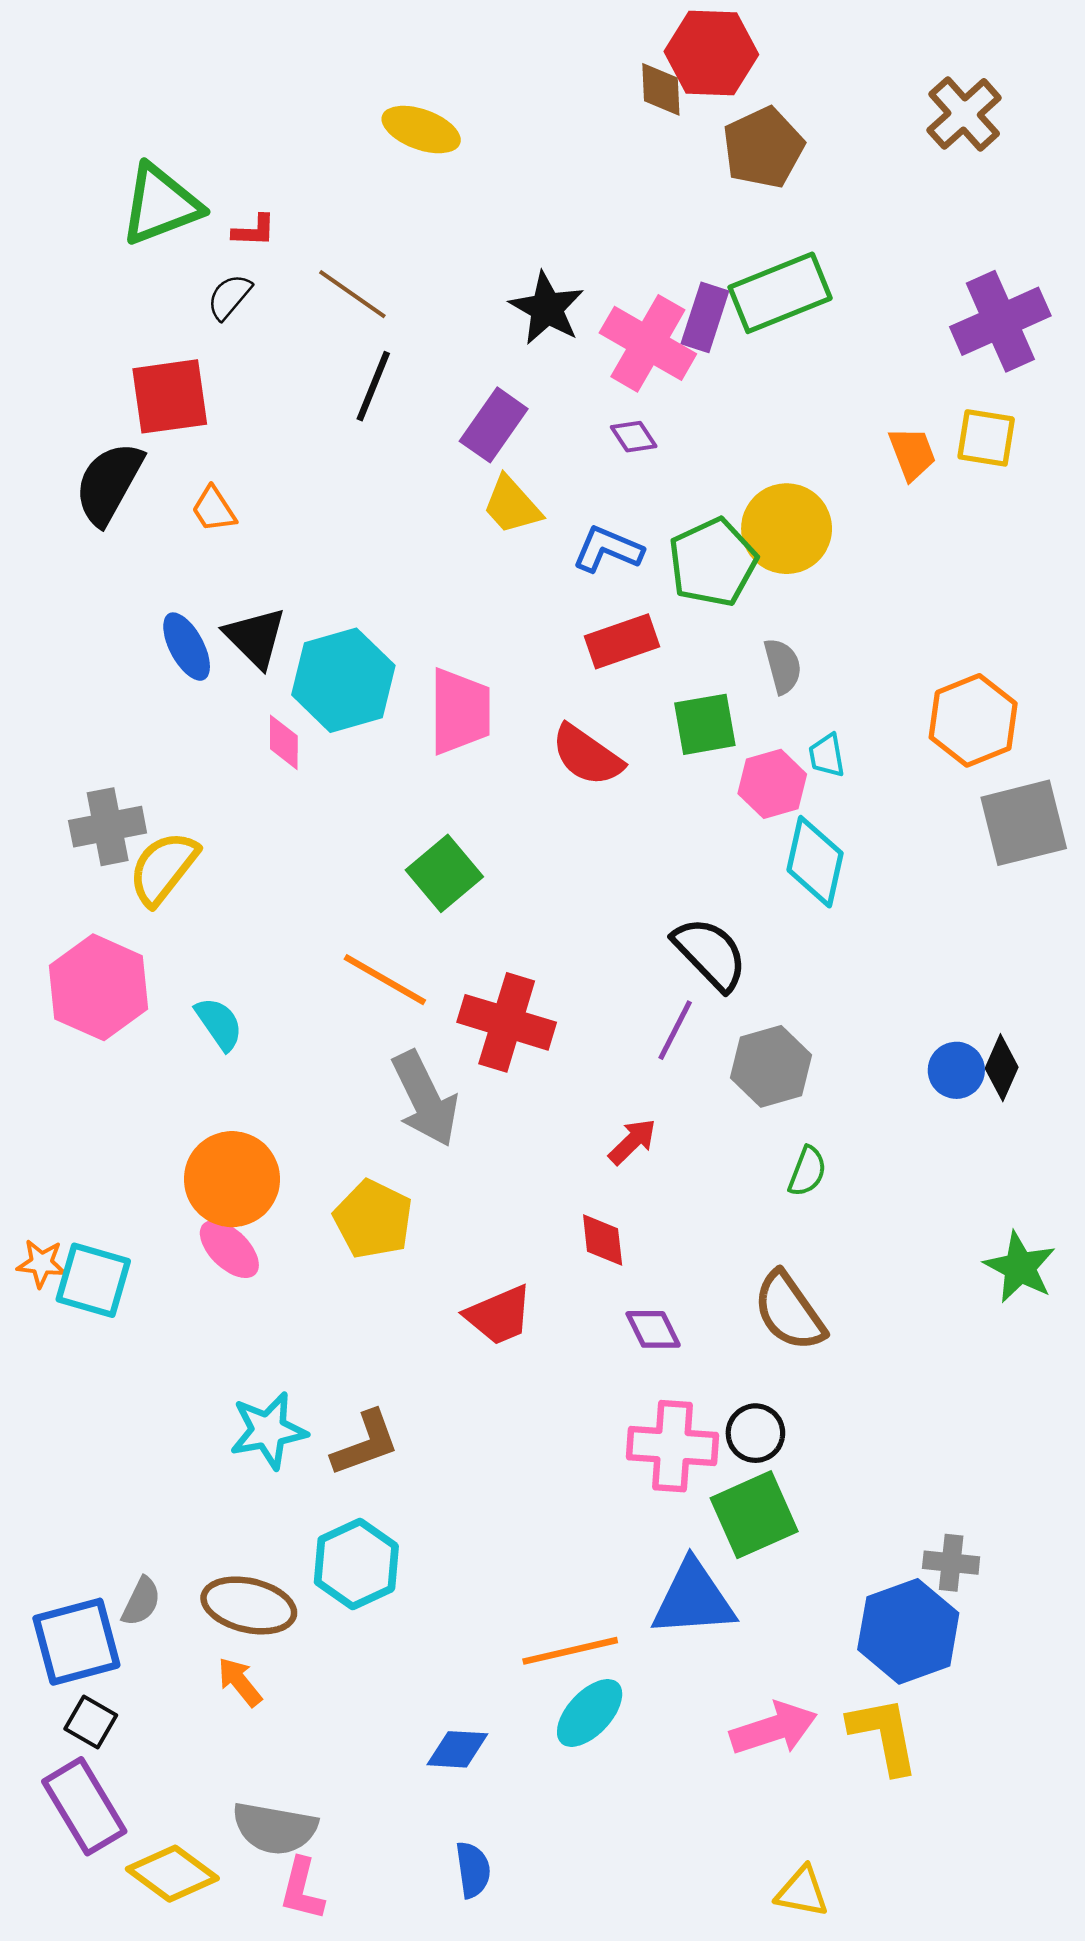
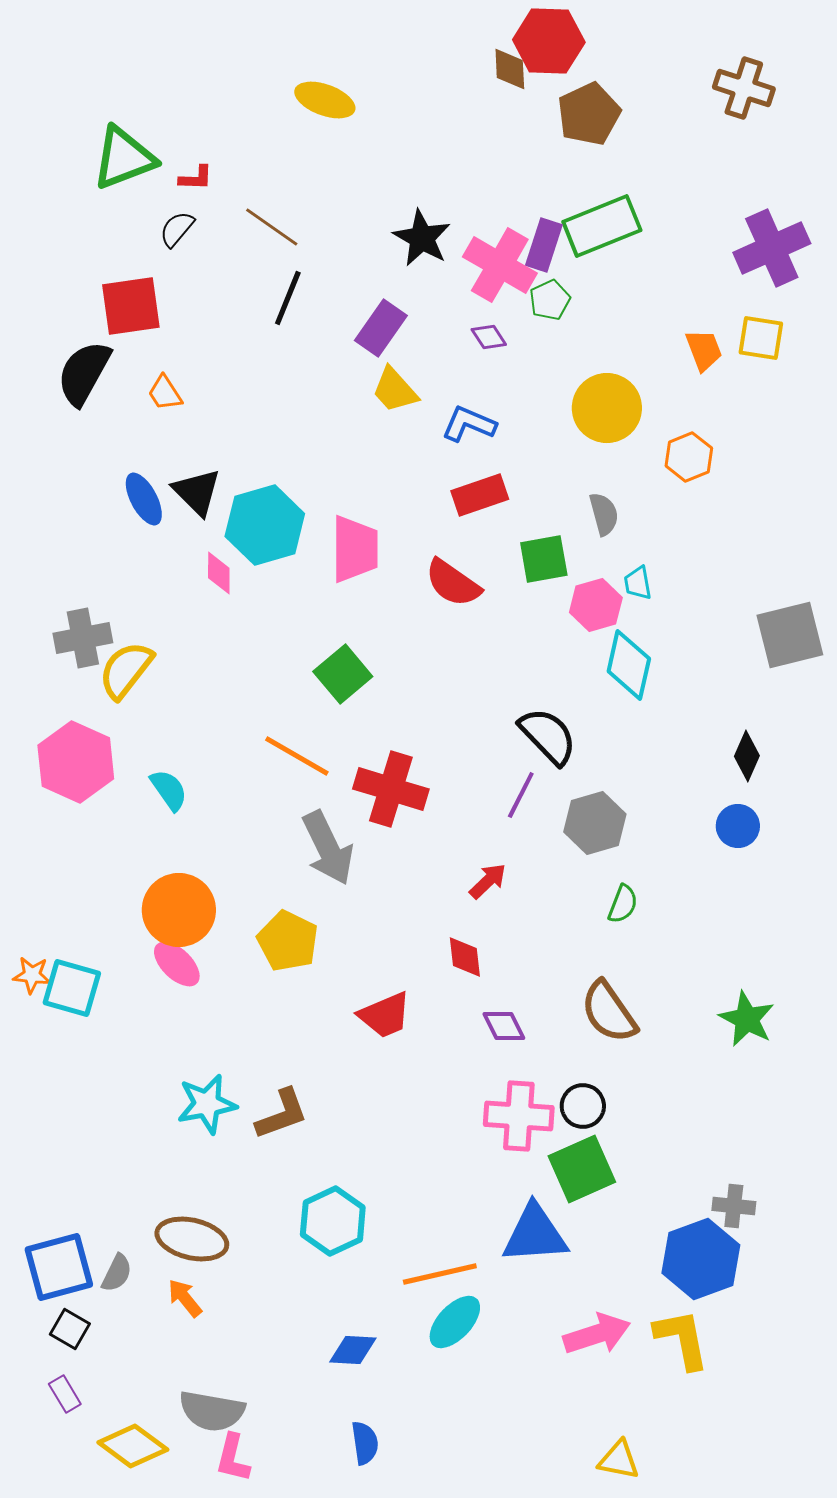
brown cross: (964, 114) -> (744, 88), turned -30
green pentagon: (713, 562) -> (550, 300), moved, size x0.6
orange hexagon: (973, 720) -> (689, 457), moved, size x0.7
black diamond: (1002, 1068) -> (747, 756), moved
green star: (1020, 1267) -> (747, 1019), moved
cyan hexagon: (356, 1564) -> (333, 1221), moved
gray semicircle: (141, 1602) -> (117, 1273), moved
purple rectangle: (84, 1806) -> (65, 1394), size x0.5

